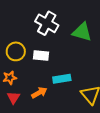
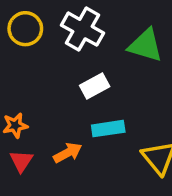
yellow circle: (16, 51) -> (25, 29), moved
white rectangle: (41, 56) -> (95, 86), moved, turned -35

